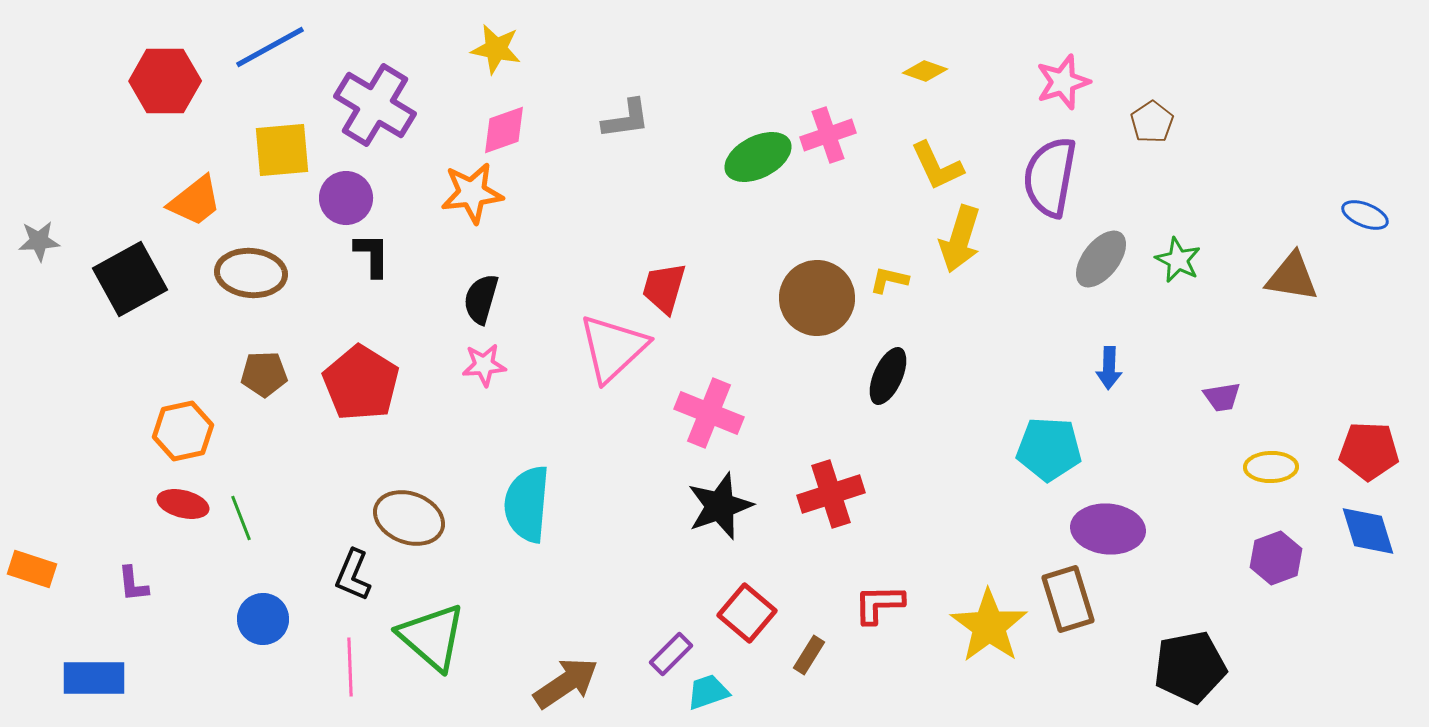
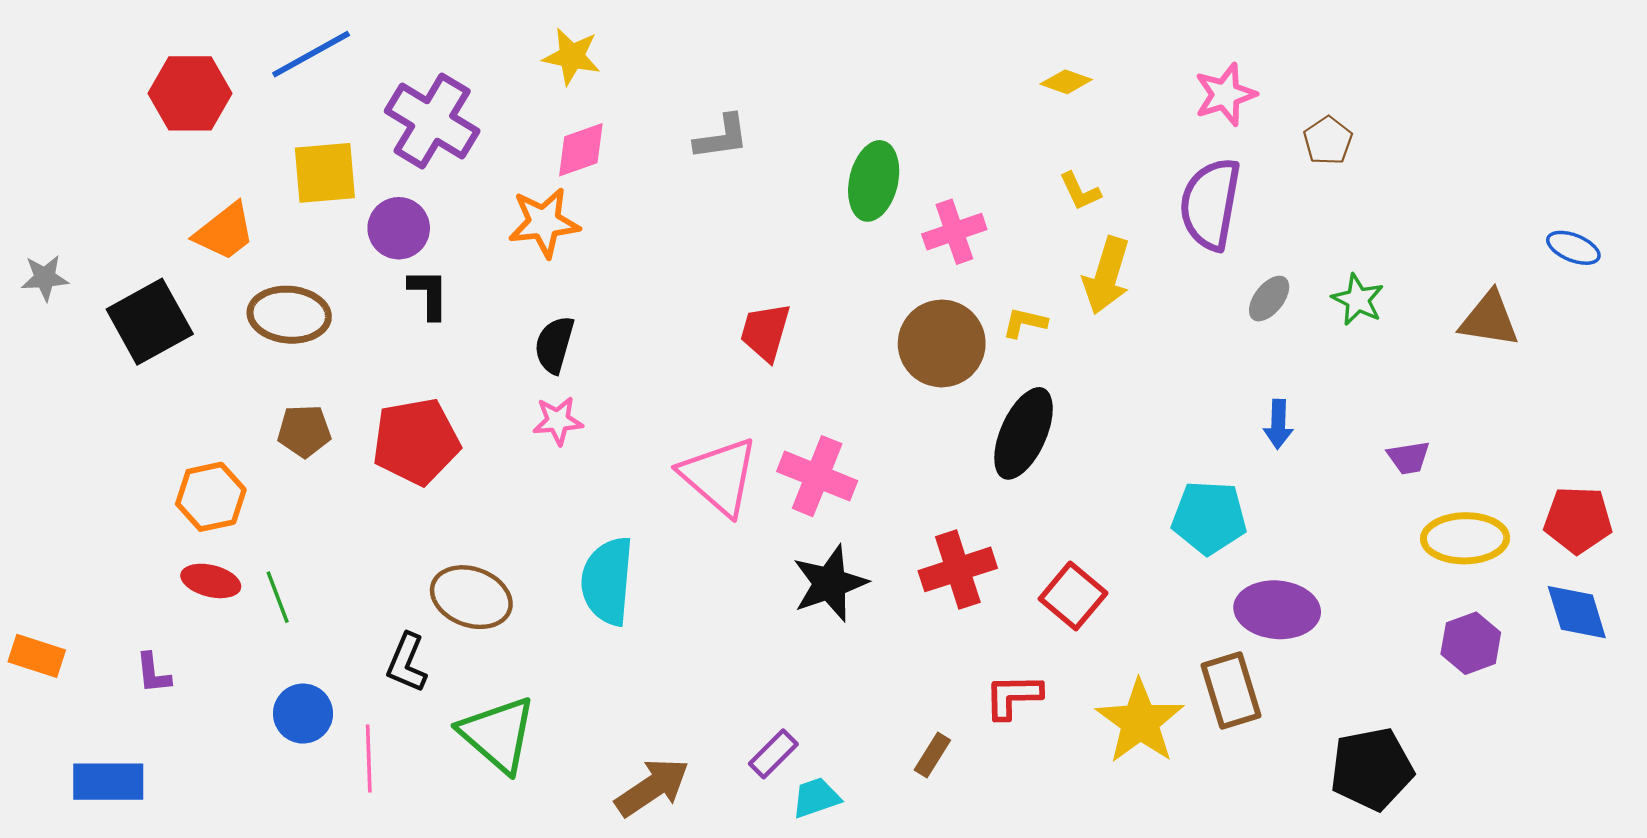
pink cross: (828, 135) -> (954, 232), moved
green ellipse: (758, 157) -> (874, 181), turned -50
yellow L-shape: (937, 166) -> (1080, 191), size x0.7
gray ellipse: (1101, 259) -> (1269, 299), size x0.7
pink triangle: (613, 348) -> (719, 476), moved, turned -36
black ellipse: (888, 376) -> (1024, 433), size x1.4
red pentagon: (361, 383) -> (416, 441), turned 30
yellow ellipse: (1271, 467) -> (1465, 538), size x1.4
red square: (747, 613) -> (1073, 596), moved
pink line: (350, 667) -> (369, 758), moved

